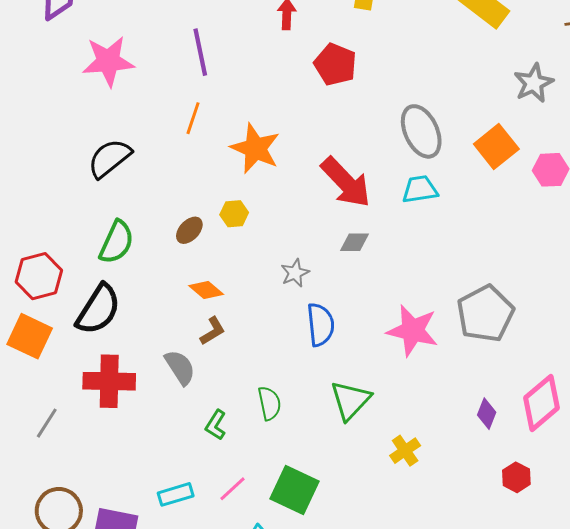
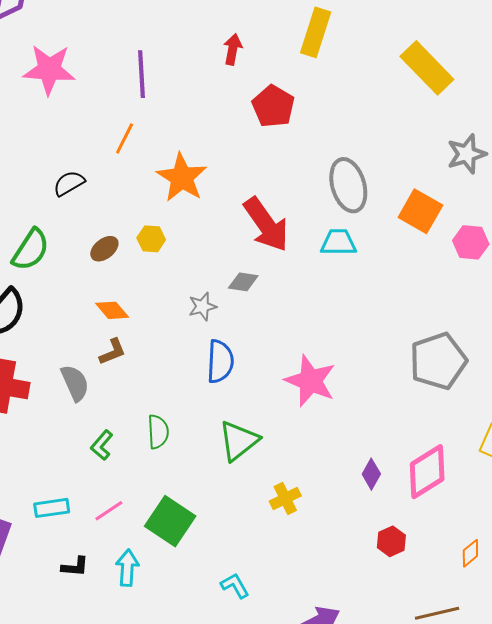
orange square: (496, 146) -> (420, 211), turned -30
black semicircle: (109, 158) -> (69, 183), moved, size x0.7
gray diamond: (355, 242) -> (243, 282), moved
gray pentagon: (485, 314) -> (438, 361), moved

